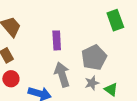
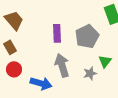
gray pentagon: (94, 57) -> (87, 36), moved
green triangle: (111, 89) -> (105, 61), moved, turned 32

